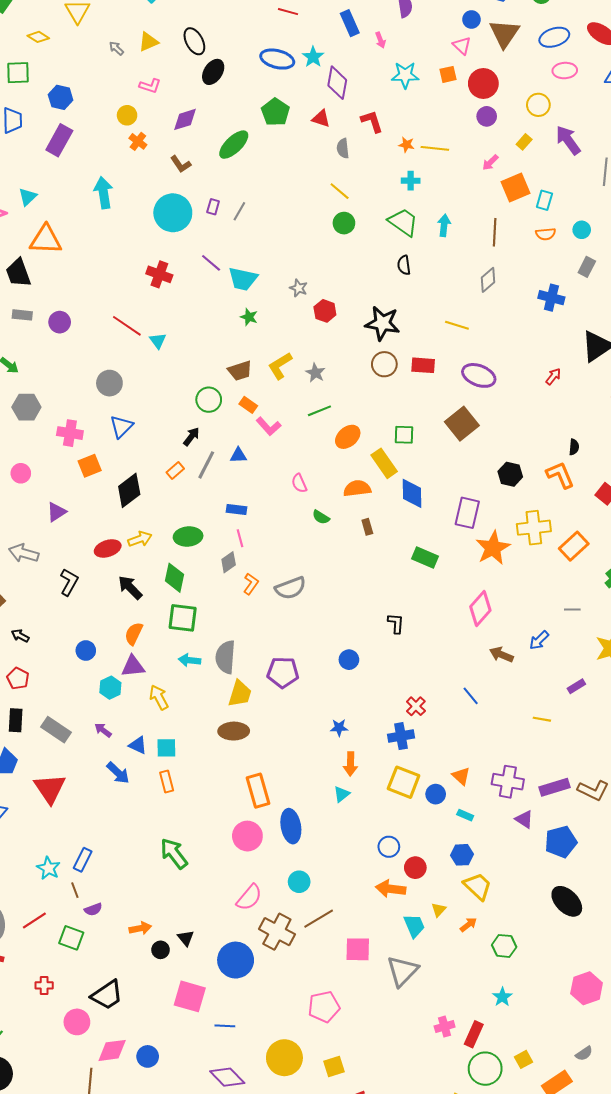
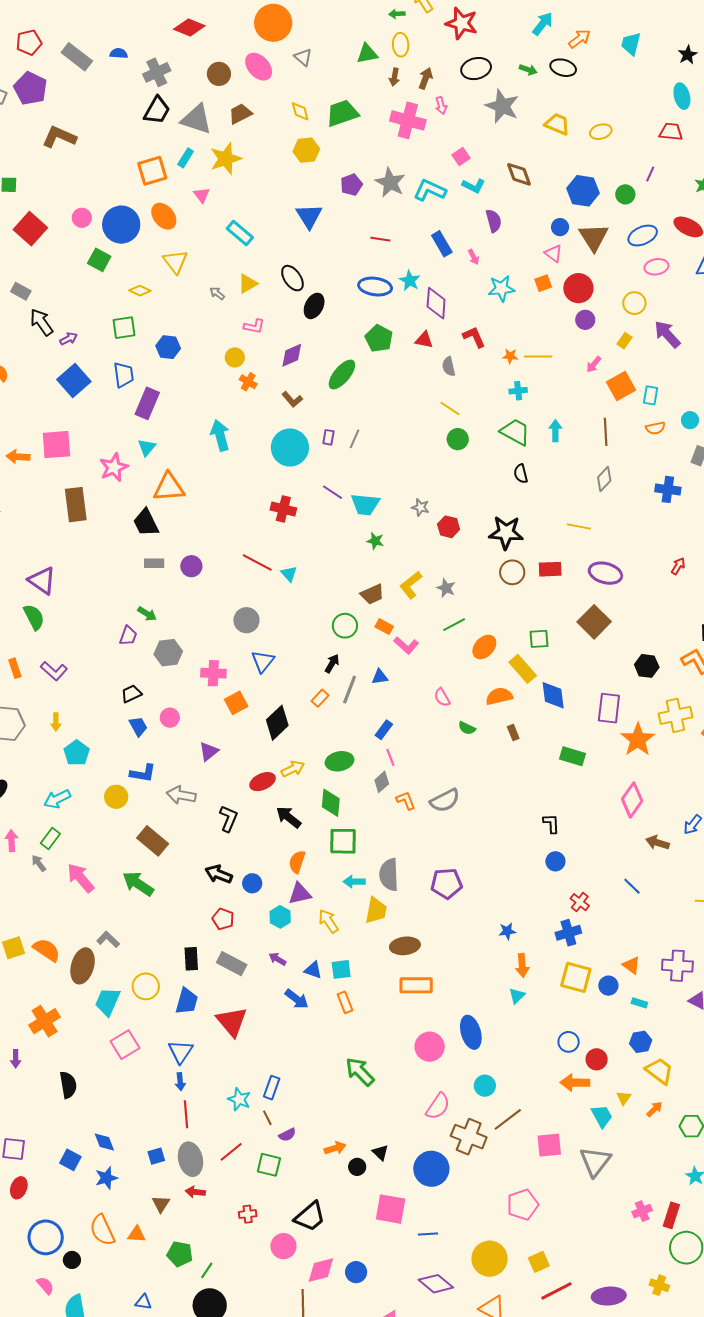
purple rectangle: (59, 140) -> (147, 403), moved
blue rectangle: (236, 509) -> (384, 730), turned -54
orange L-shape: (251, 584) -> (406, 801), turned -50
black arrow: (20, 636) -> (219, 874), moved, size x1.5
blue circle: (349, 660) -> (555, 861), moved
red pentagon: (18, 678) -> (223, 919), moved
yellow trapezoid: (240, 694) -> (376, 910), moved
orange rectangle: (258, 791) -> (416, 985), moved, turned -68

